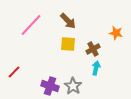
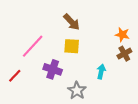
pink line: (31, 25) -> (33, 46), moved
brown cross: (93, 49) -> (124, 54), moved
purple cross: (50, 86) -> (53, 69), moved

